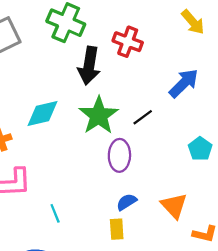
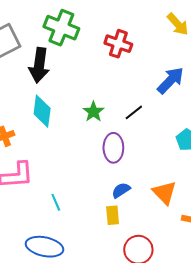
black arrow: (89, 66) -> (39, 65), moved
cyan diamond: (43, 113) -> (42, 111), turned -68
green star: (99, 115) -> (93, 112), size x0.6

